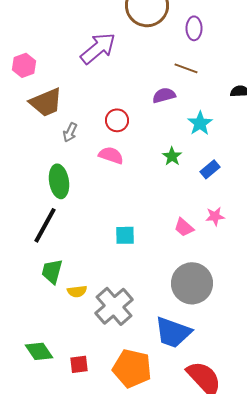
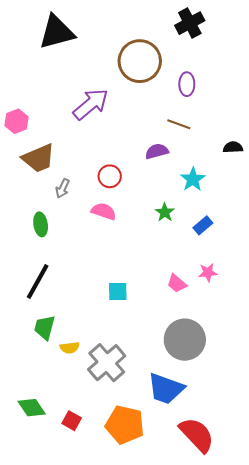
green ellipse: (59, 181) -> (41, 224), moved, size x0.7
red square: (79, 364) -> (72, 421), turned 36

